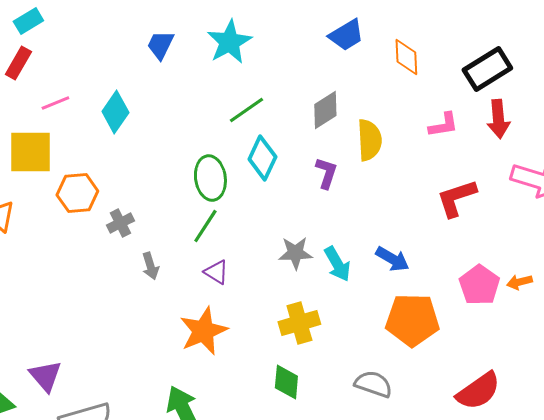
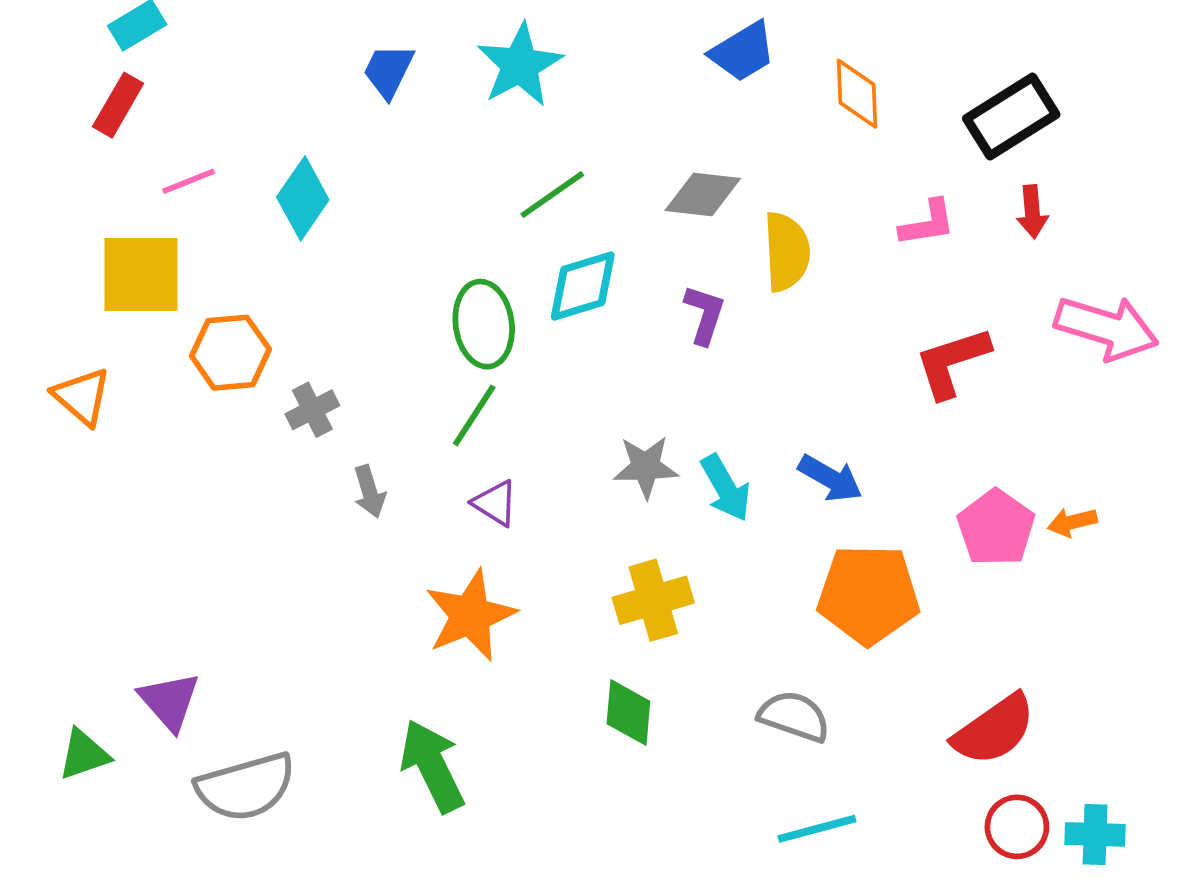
gray diamond: (325, 110) -> (703, 195), turned 39
red arrow: (498, 119) -> (1032, 212), size x0.7
cyan diamond: (262, 158) -> (583, 286), turned 48

